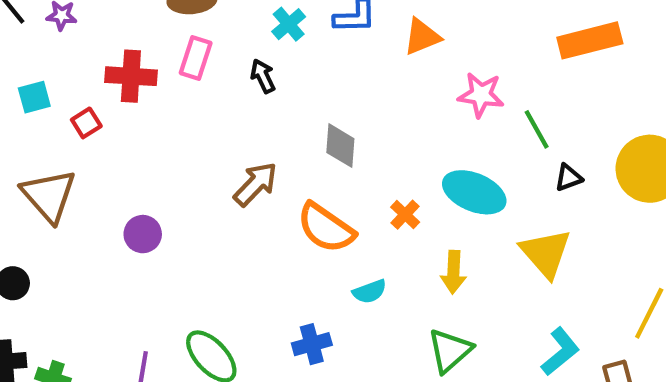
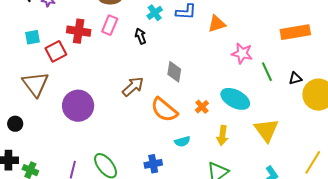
red square: (86, 123) -> (56, 51), size x1.5
black triangle: (568, 178) -> (295, 78), moved
purple circle: (143, 234) -> (78, 106), size x1.8

